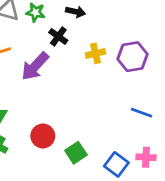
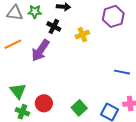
purple hexagon: (133, 57) -> (113, 16), moved
red circle: (43, 136) -> (44, 103), moved

